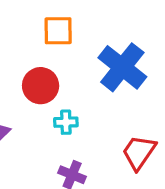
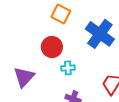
orange square: (58, 31) -> (61, 14), turned 30

